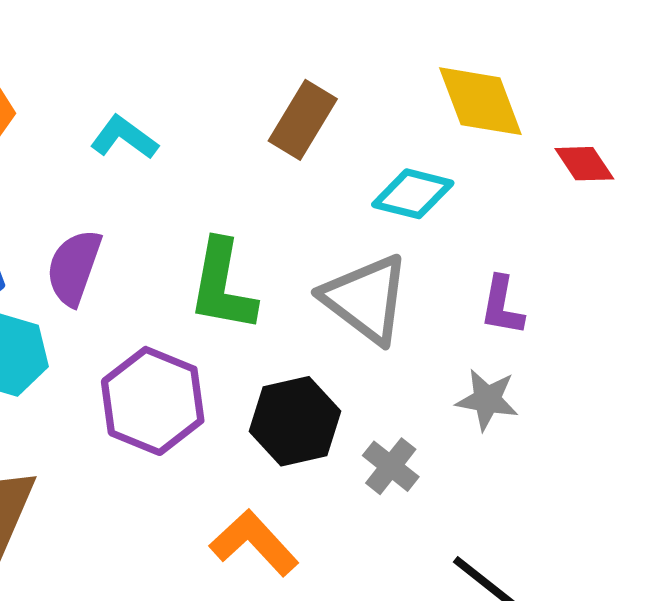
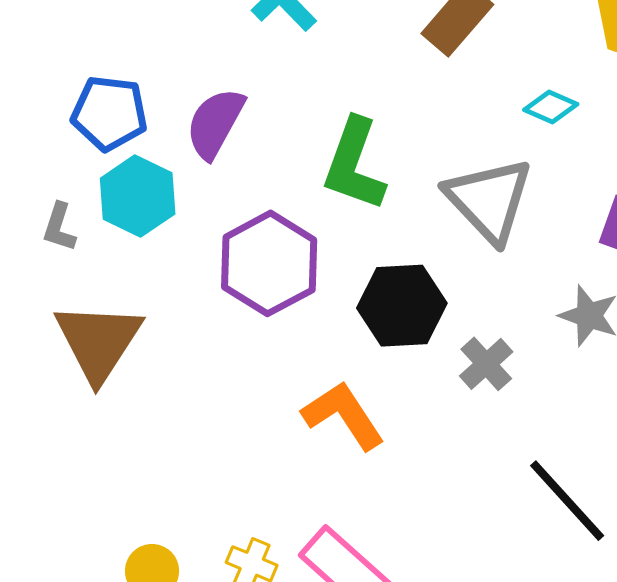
cyan diamond: (413, 194) -> (551, 107), size x0.7

